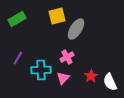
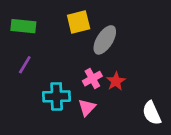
green rectangle: (17, 19) -> (23, 26), turned 36
purple line: (18, 58) -> (25, 65), moved
red star: (91, 76) -> (116, 81), moved

